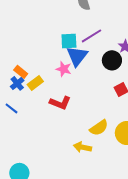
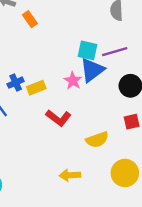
orange rectangle: (21, 72) -> (30, 19), moved
yellow semicircle: (99, 128) -> (97, 140), moved
yellow arrow: (82, 147) -> (70, 175), turned -30

